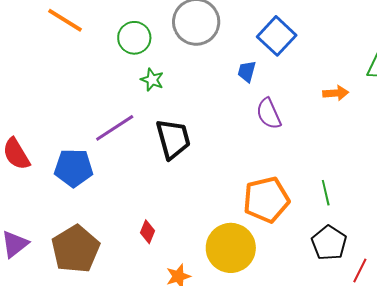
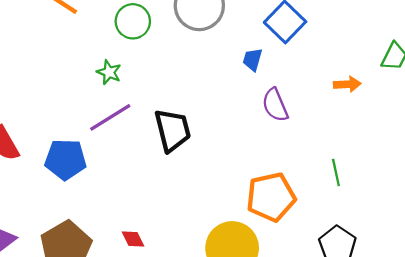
green star: (152, 80) -> (109, 72), moved
green line: (326, 193) -> (336, 172), moved
red diamond: (147, 232) -> (133, 239), moved, turned -50

